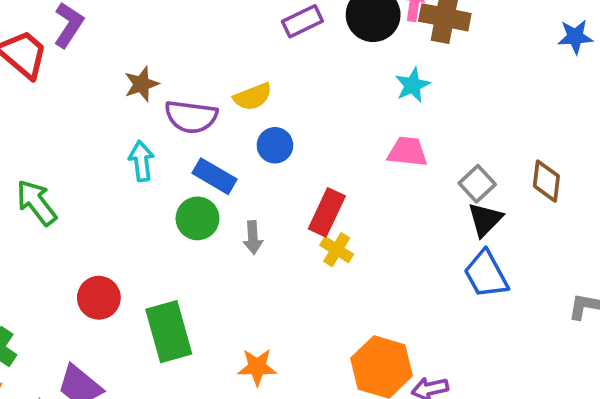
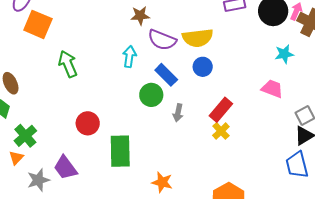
yellow semicircle: (253, 97) -> (198, 38), size x1.4

